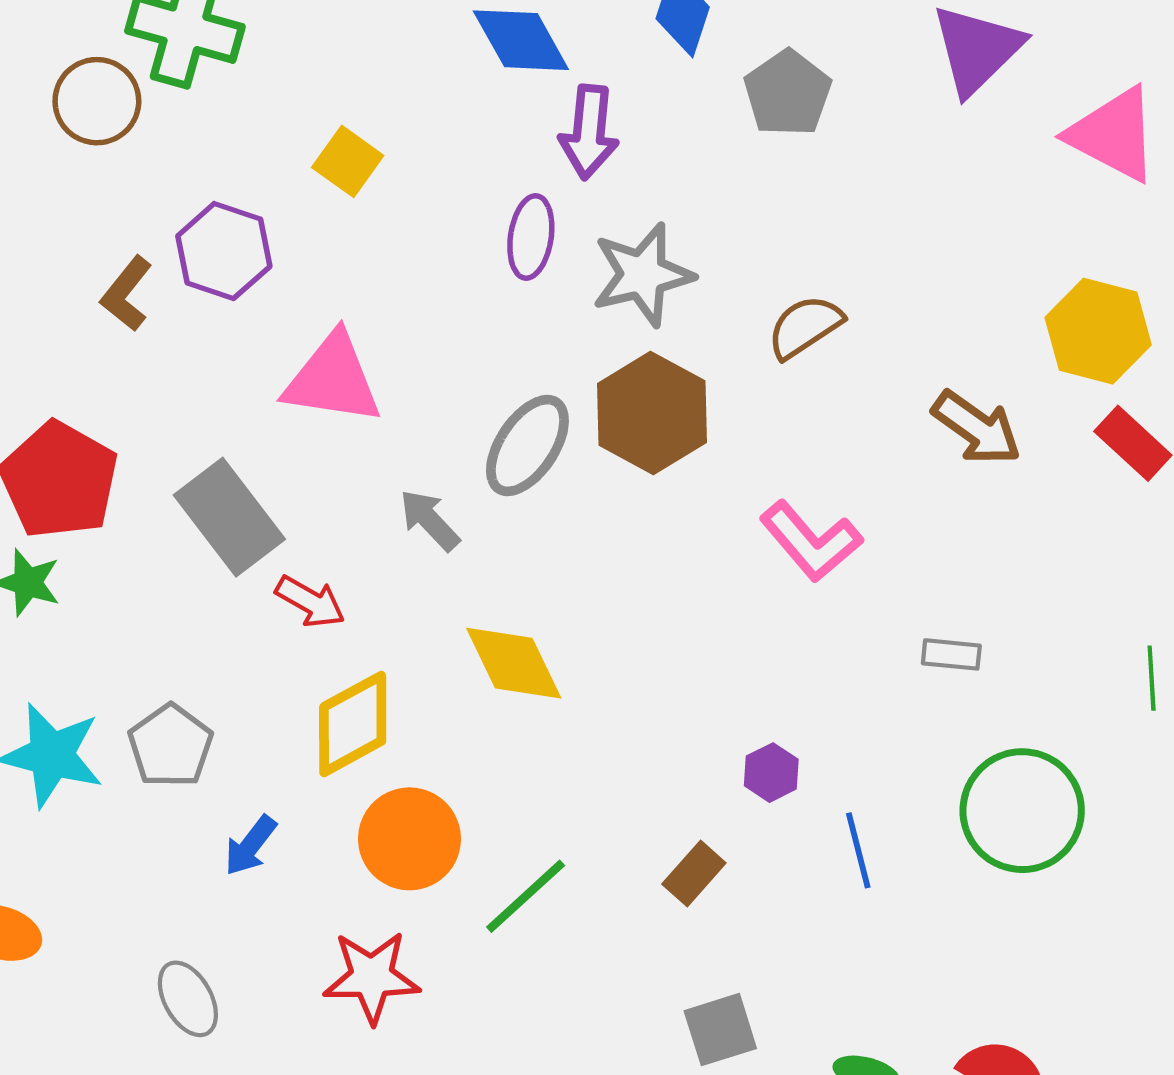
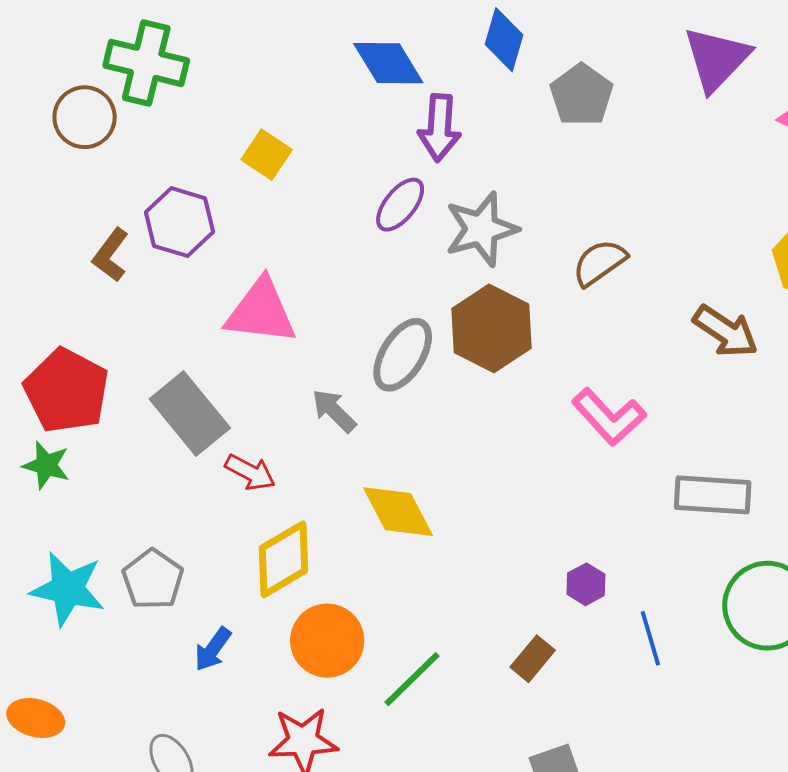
purple ellipse: (531, 237) -> (400, 205), turned 32
gray rectangle: (951, 654) -> (713, 495), size x1.8

